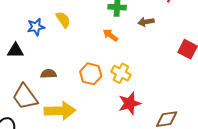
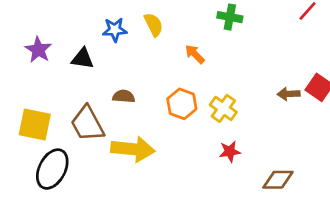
brown arrow: (146, 22) -> (289, 94), moved
orange arrow: (110, 35) -> (195, 54), moved
red star: (130, 103) -> (230, 151), size x0.7

